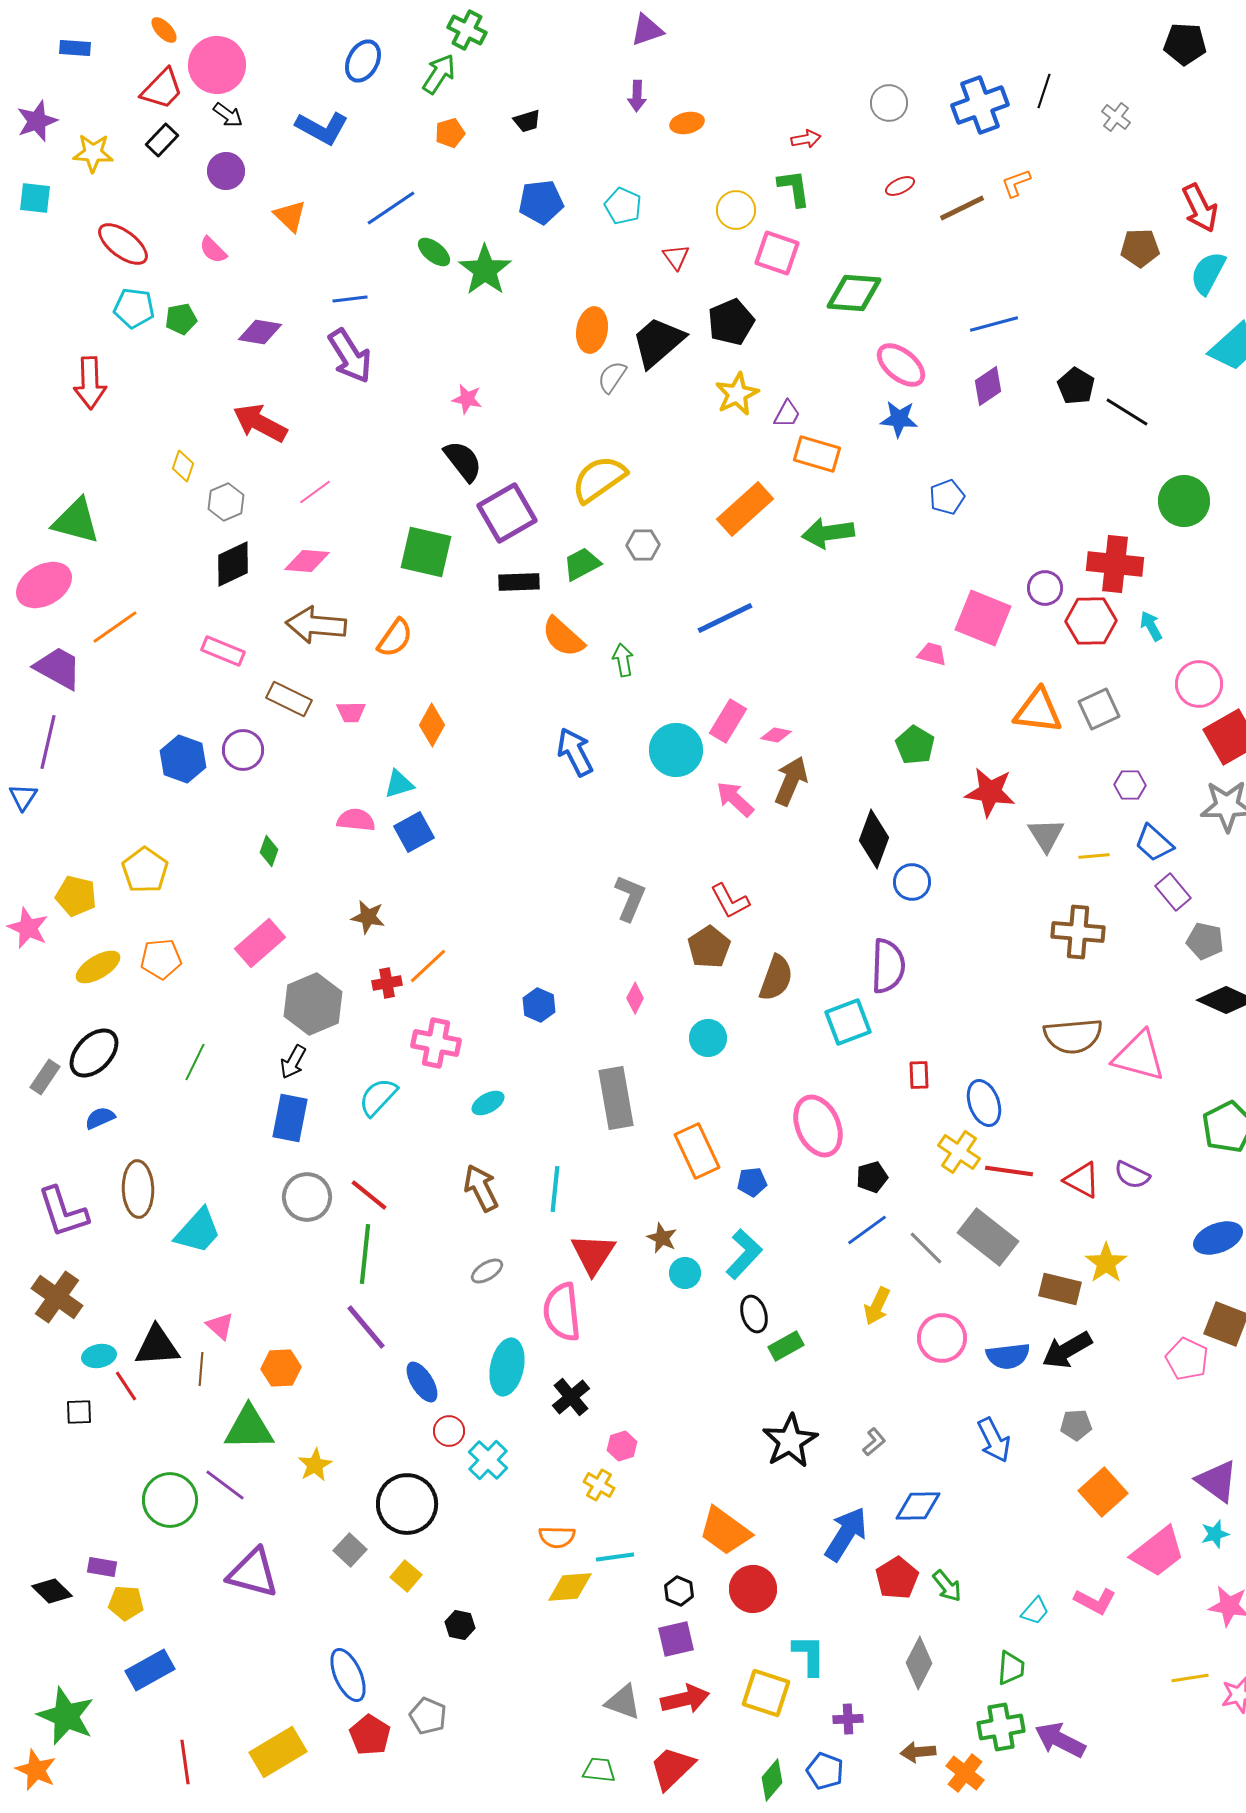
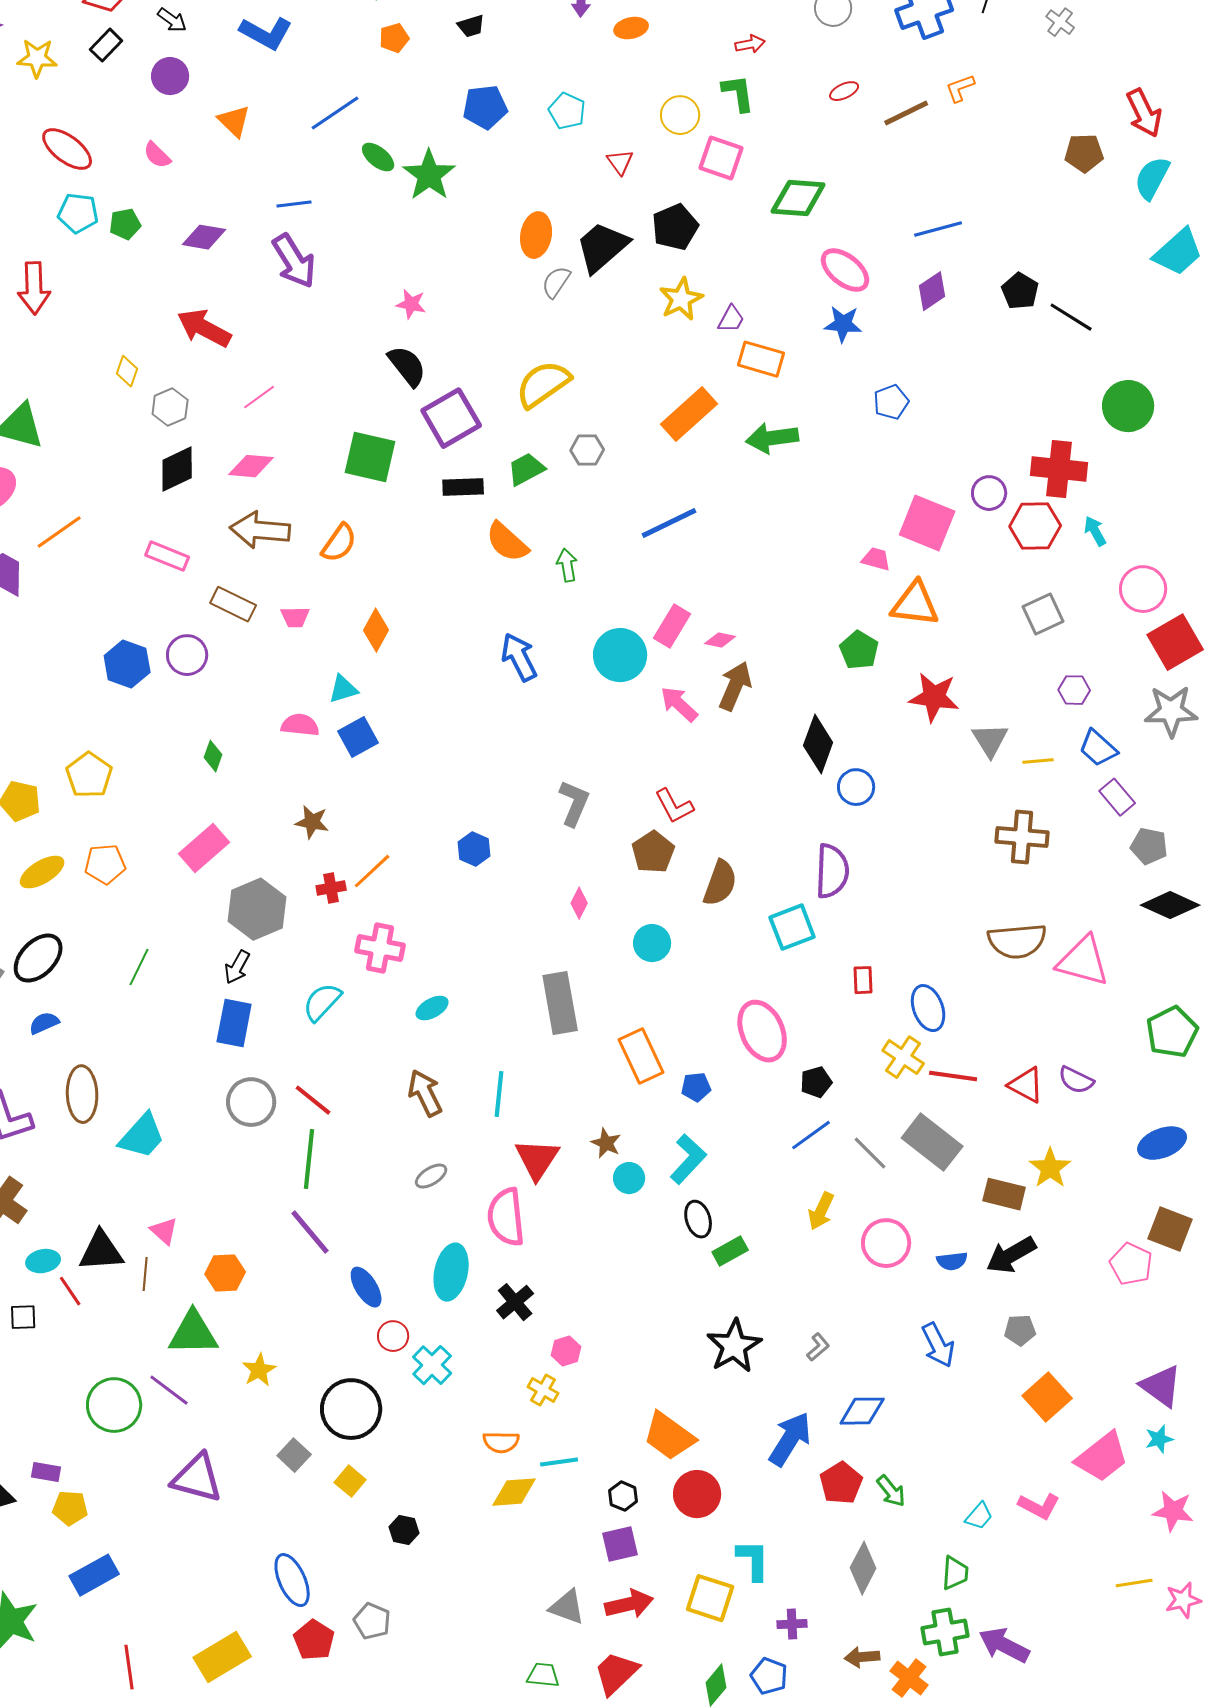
orange triangle: (1038, 711) -> (915, 604), moved
blue hexagon: (539, 1005) -> (474, 849), moved
blue semicircle: (1008, 1356) -> (952, 1261), size x0.7

